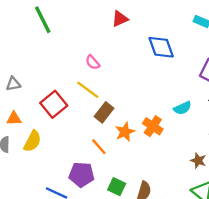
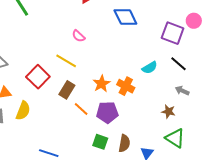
pink semicircle: (93, 62) -> (79, 36), moved
brown rectangle: (104, 112) -> (67, 90), moved
orange star: (125, 132) -> (102, 84), moved
purple pentagon: (81, 175) -> (107, 112), moved

